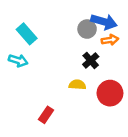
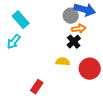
orange arrow: (110, 40) -> (79, 29), moved
cyan arrow: (18, 60) -> (14, 42), turned 112

